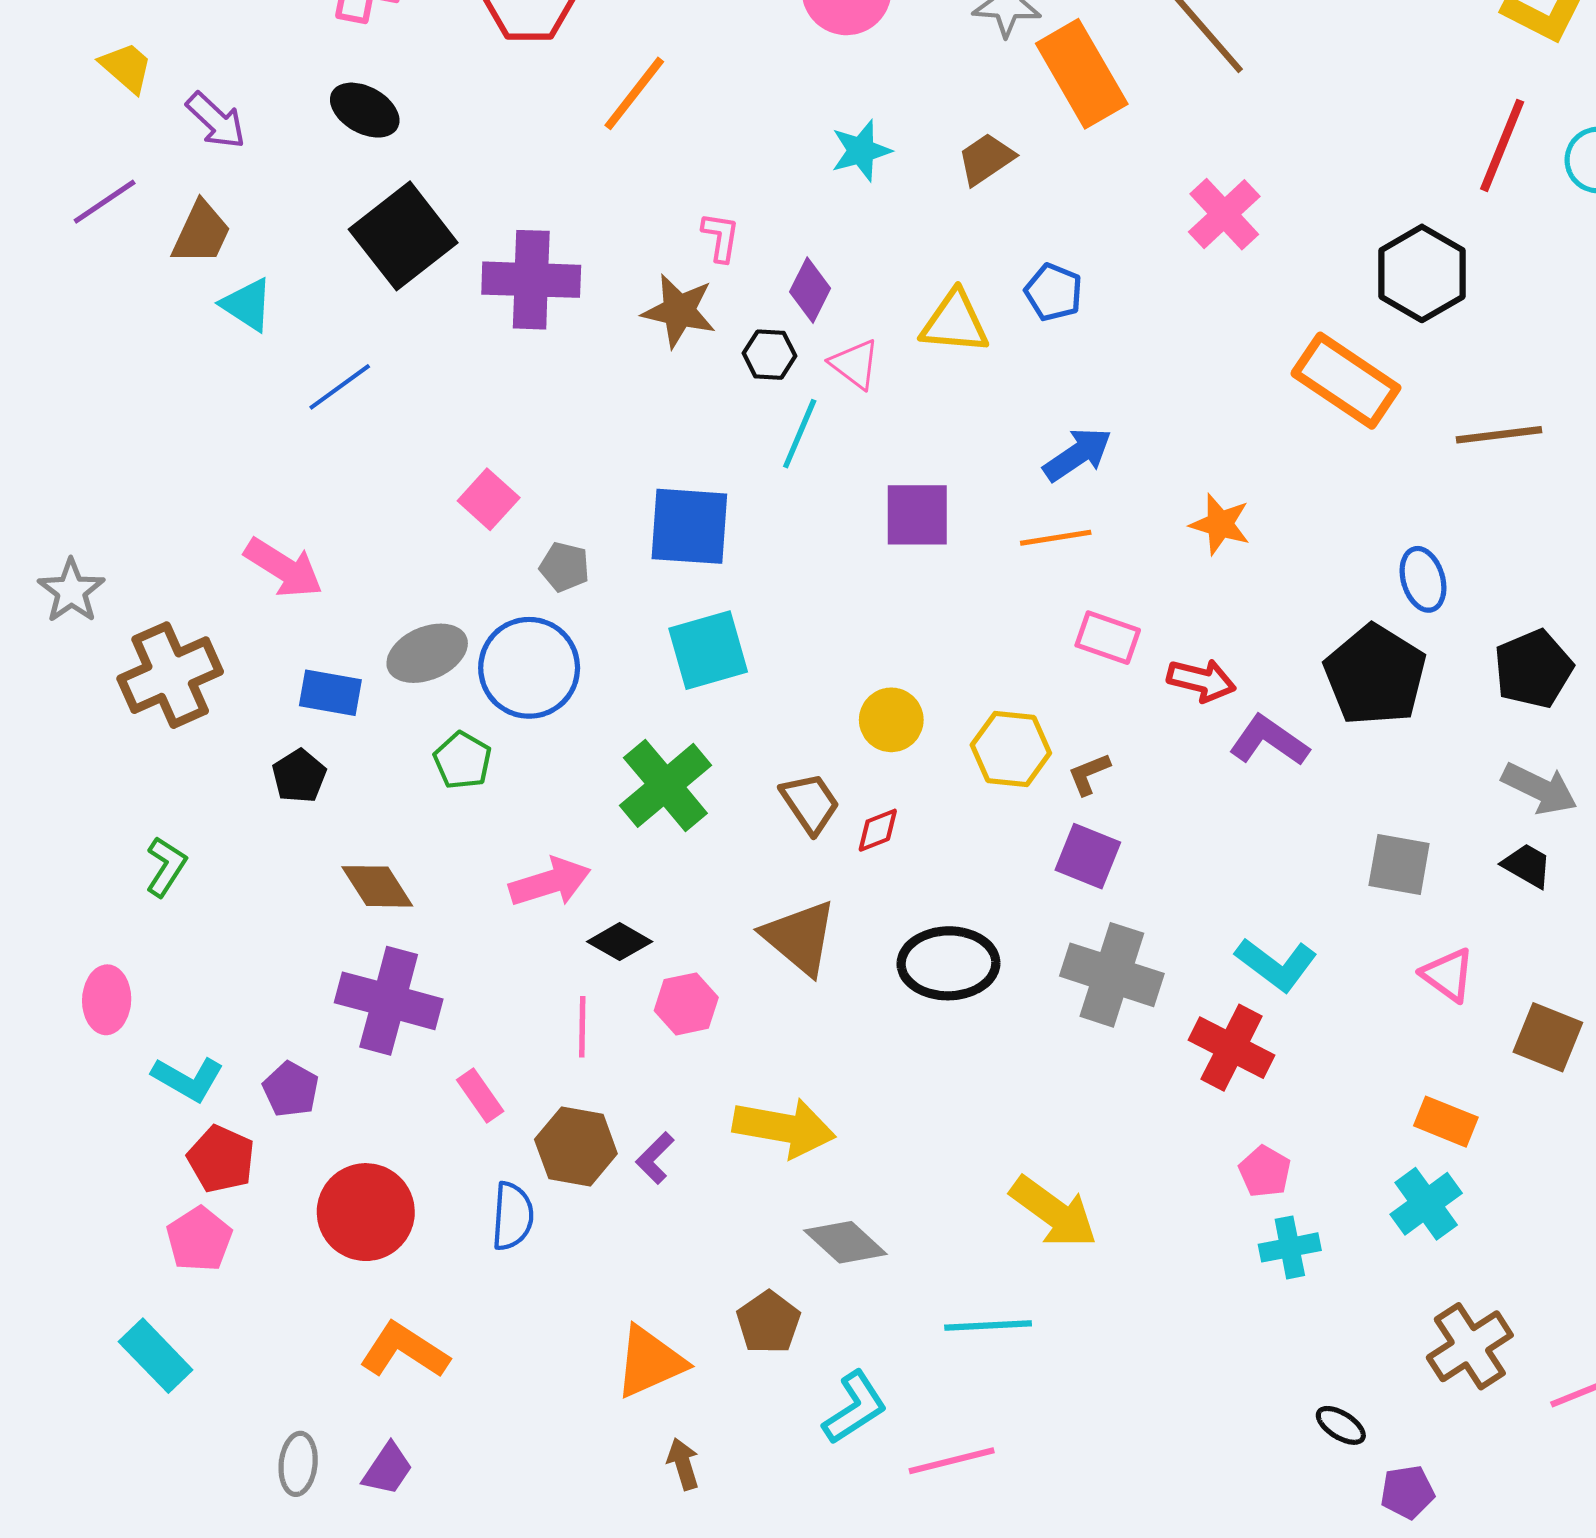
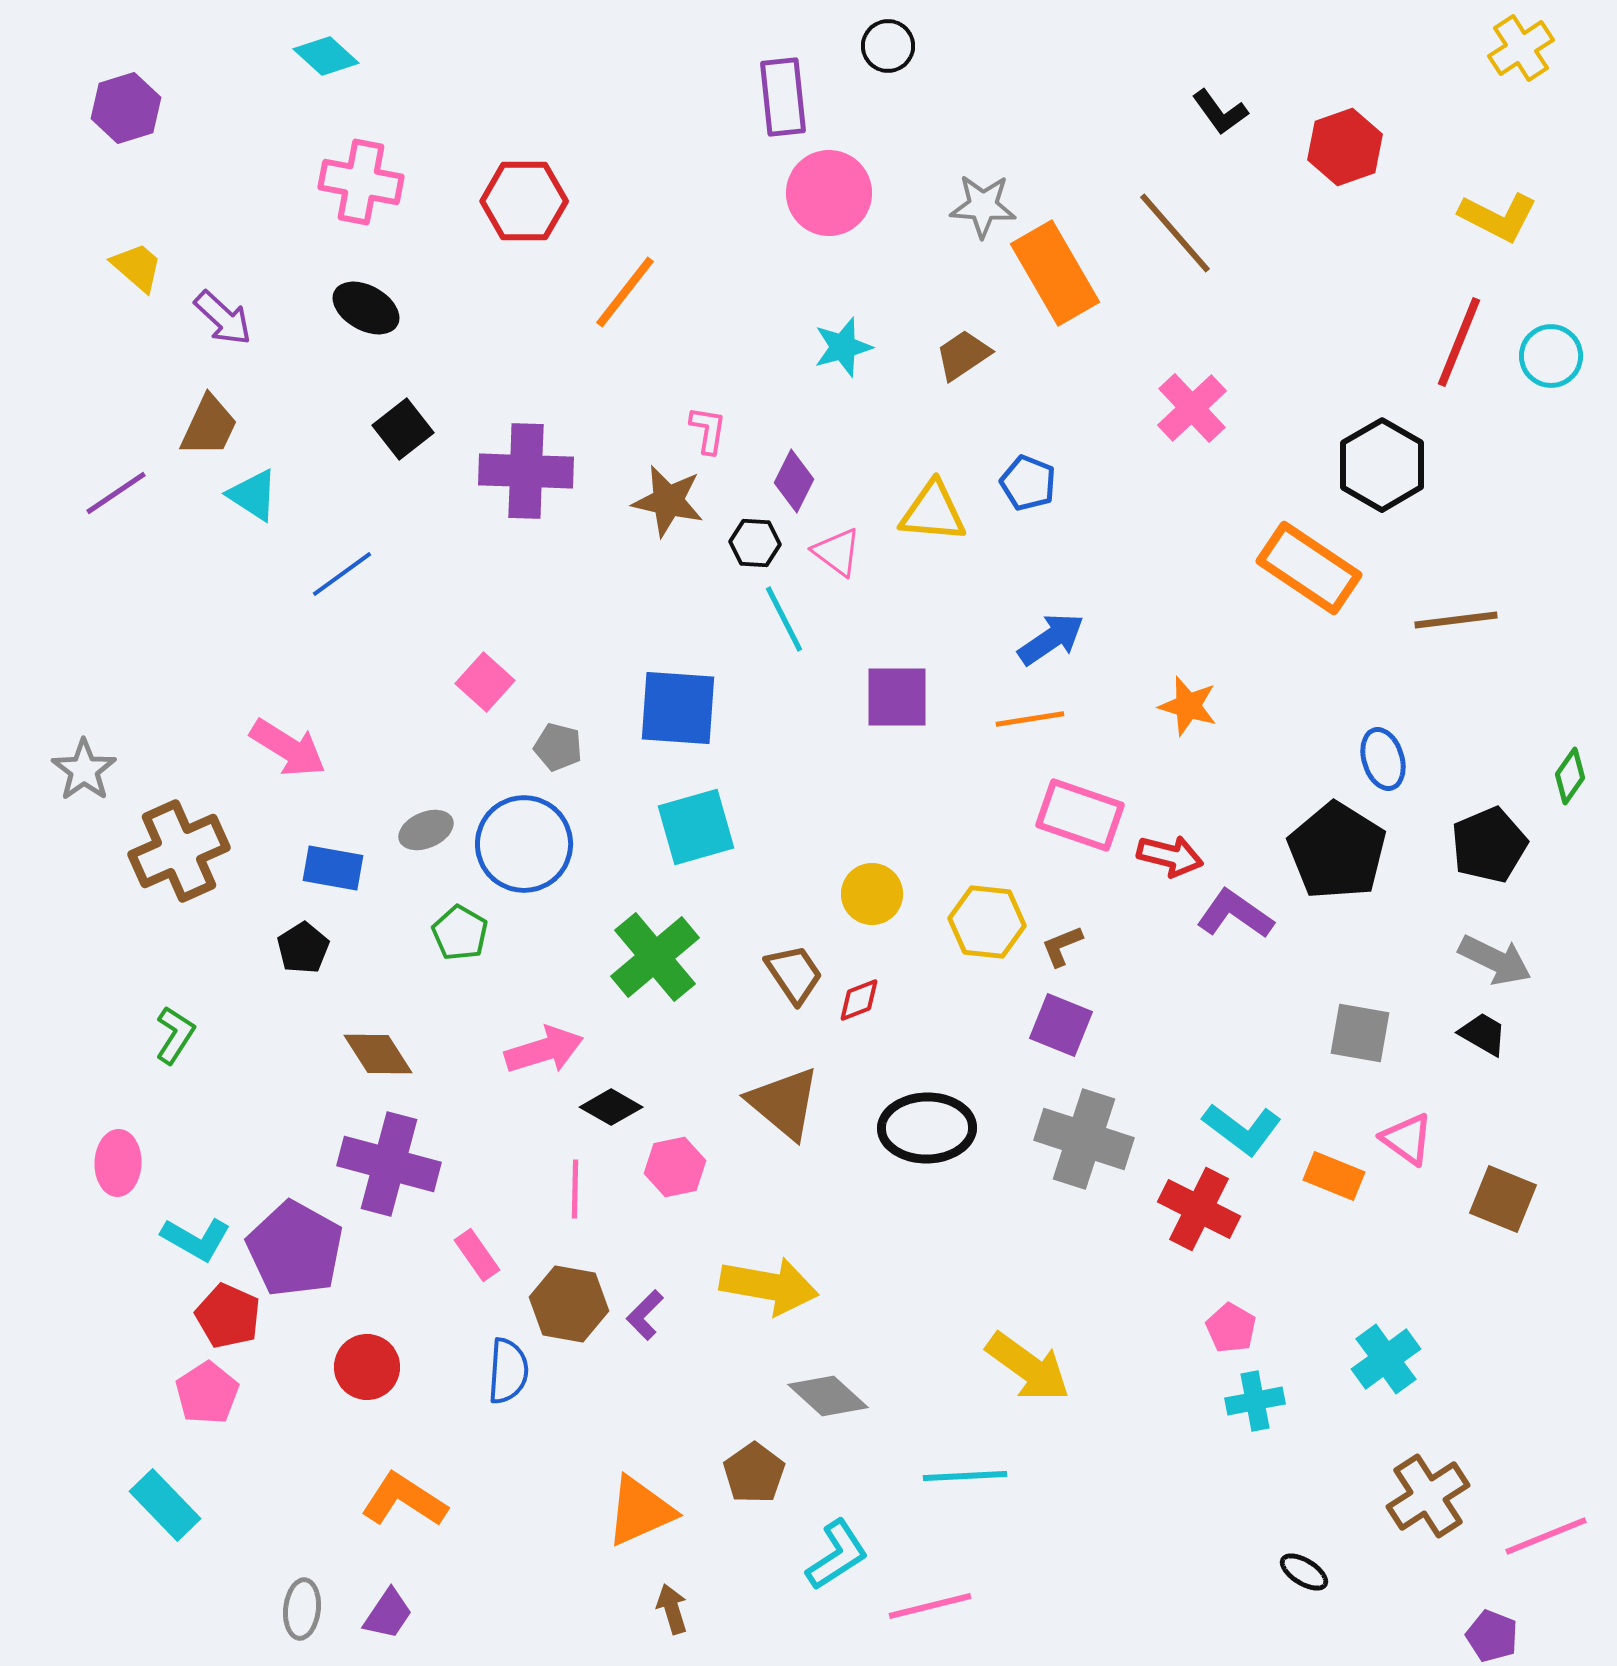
purple line: (105, 202) -> (116, 493), moved
black square: (403, 236) -> (403, 429), size x0.6
cyan line: (800, 434) -> (784, 619), turned -50
pink rectangle: (1108, 638) -> (1080, 815), size x1.4
gray ellipse: (427, 653) -> (426, 830), size x0.7
purple pentagon: (291, 1089) -> (295, 1249), size x1.8
orange rectangle: (1446, 1122) -> (1334, 1176), moved
red circle: (366, 1212) -> (367, 1367), size x0.7
purple pentagon: (1407, 1492) -> (1492, 1636), moved, turned 30

